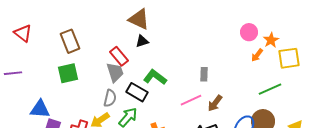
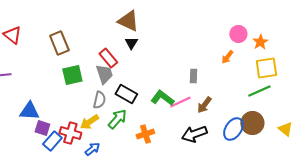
black triangle: (142, 41) -> (131, 43), turned -40
orange arrow: (257, 55) -> (227, 57), moved
yellow square: (289, 58) -> (266, 68), moved
green square: (68, 73) -> (72, 75), moved
green L-shape: (155, 77) -> (162, 98), moved

